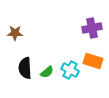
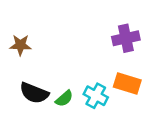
black semicircle: (25, 68) -> (34, 93), turned -65

